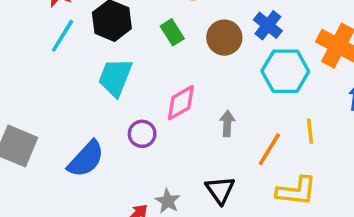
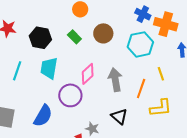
blue cross: (268, 25) -> (143, 14), moved
cyan line: (63, 36) -> (17, 71), moved
gray arrow: (227, 124) -> (115, 80), size x1.6
purple circle: (142, 134) -> (70, 95), size x1.5

